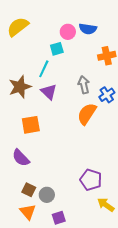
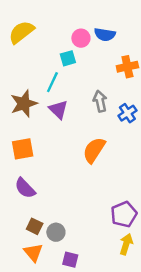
orange semicircle: (87, 114) -> (94, 150), moved
orange square: (31, 125) -> (23, 149), moved
purple pentagon: (91, 180) -> (124, 214), moved, turned 30
yellow arrow: (106, 205) -> (126, 244), turned 72
purple square: (59, 218) -> (70, 260), turned 32

